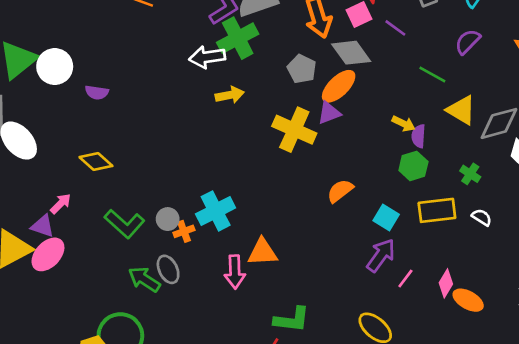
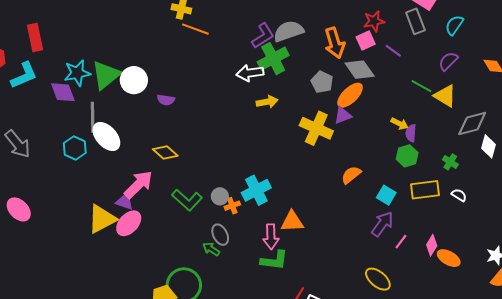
yellow triangle: (461, 110) -> (445, 96), moved
pink arrow: (61, 204) -> (138, 185), size x1.8
green arrow: (144, 279) -> (211, 249), moved, size x0.7
green L-shape: (292, 320) -> (274, 260), moved

